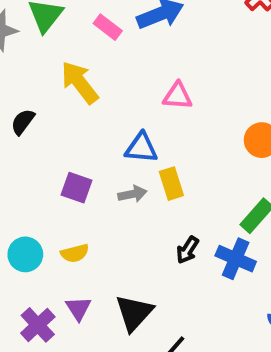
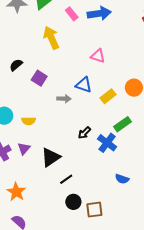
black semicircle: (23, 122) -> (16, 65), moved
blue triangle: (141, 148) -> (84, 85), moved
yellow rectangle: (171, 184) -> (108, 96), moved, turned 56
purple square: (76, 188) -> (39, 78), moved

